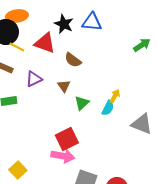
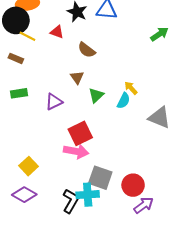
red triangle: (45, 43) -> (57, 32), size x0.6
purple triangle: (34, 79) -> (54, 102), moved
yellow arrow: (115, 96) -> (131, 88), turned -72

